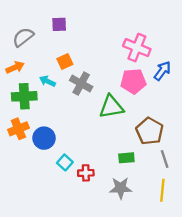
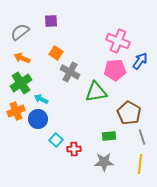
orange square: (65, 61) -> (56, 53), turned -32
orange arrow: (15, 67) -> (22, 58), moved, turned -133
cyan arrow: (47, 81) -> (41, 99), moved
green cross: (24, 96) -> (21, 83), turned -30

